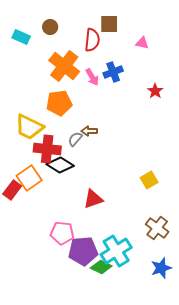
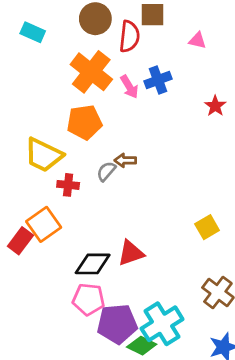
brown circle: (50, 27) -> (95, 19), moved, size x1.5
red cross: (47, 149) -> (68, 185), size x0.6
black diamond: (60, 165) -> (93, 264), moved, turned -32

